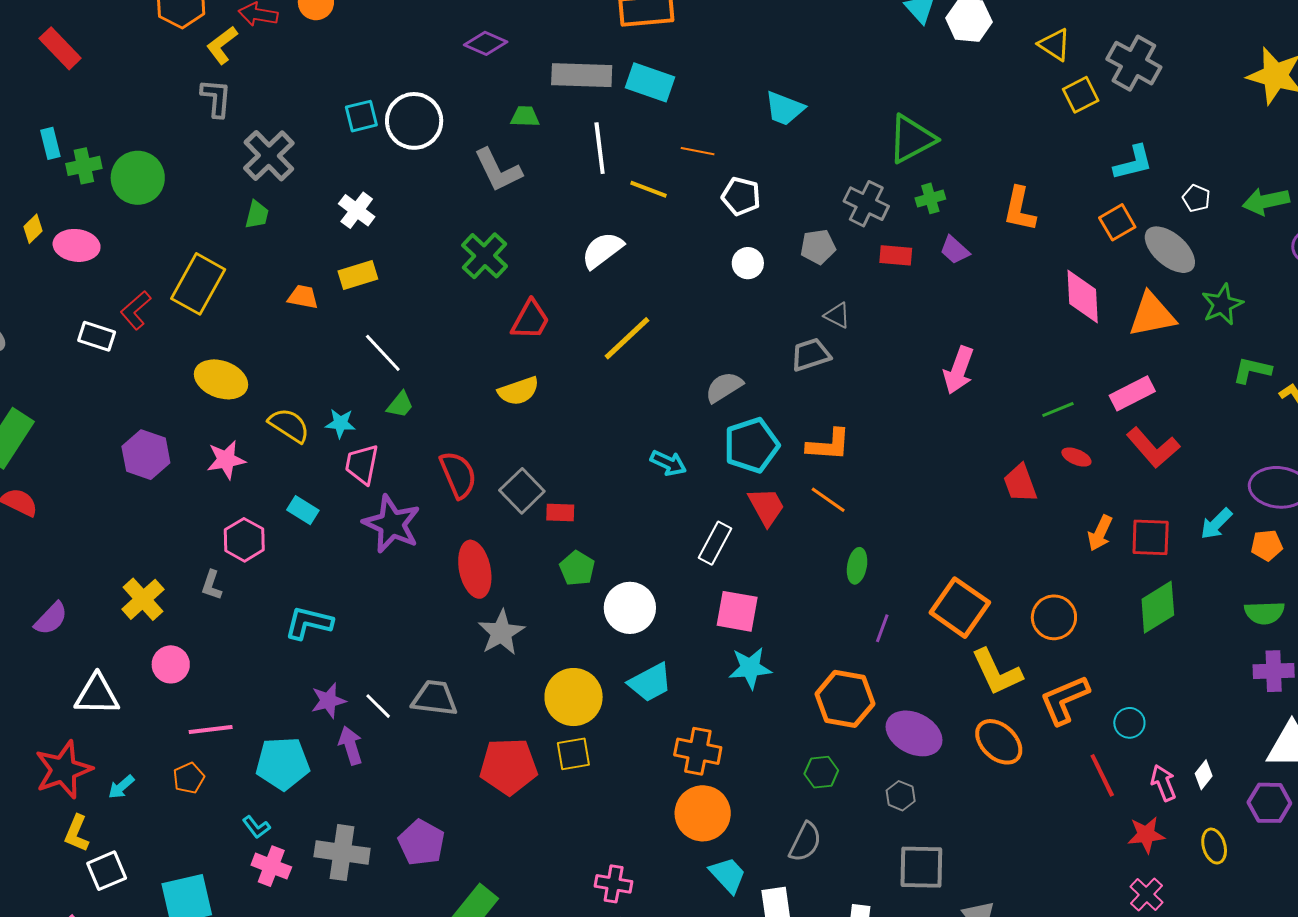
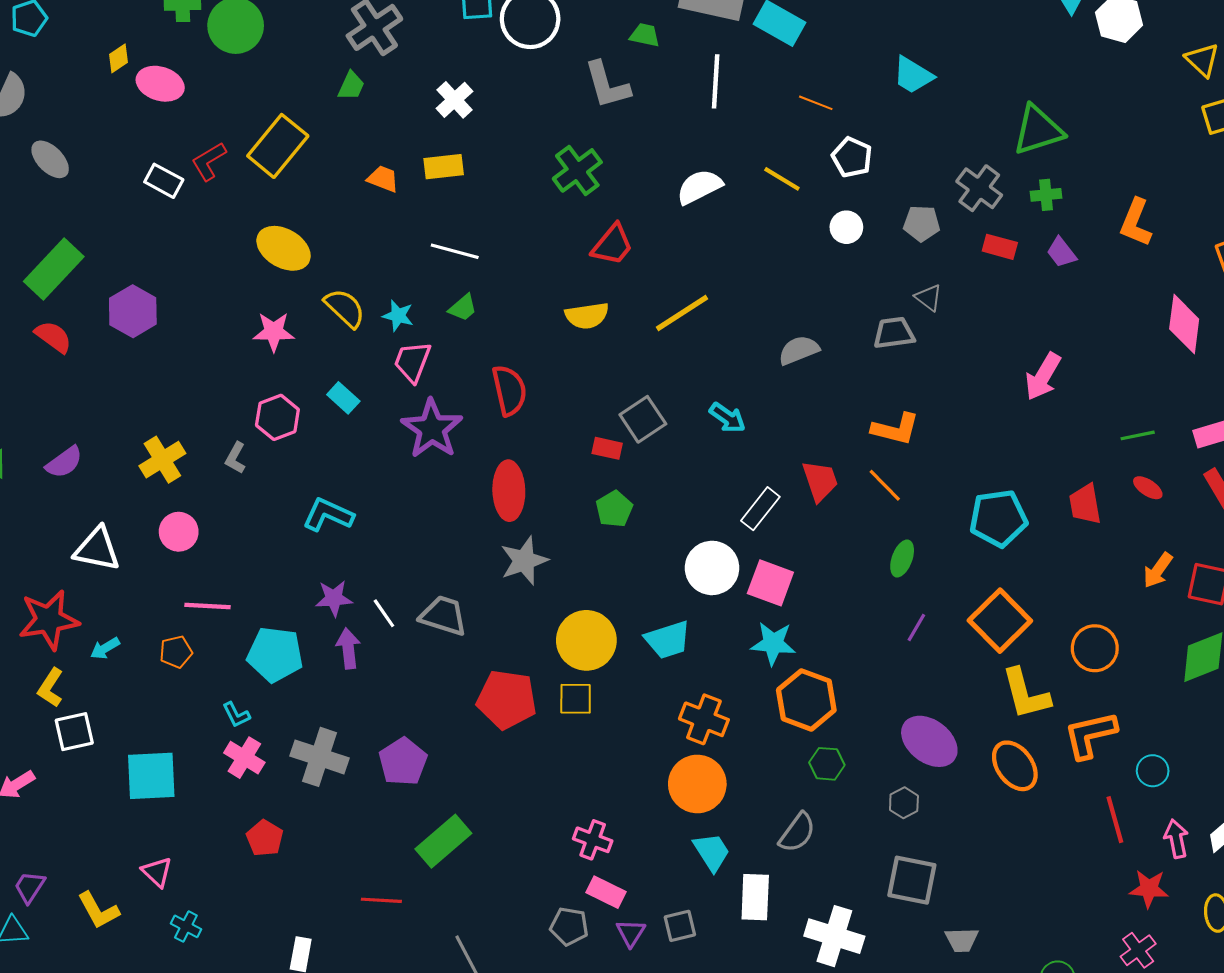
yellow line: (648, 189) -> (782, 179), moved
yellow line: (627, 338) -> (682, 313), moved
white line: (383, 353) -> (455, 251), turned -42
cyan pentagon: (751, 445) -> (998, 518), moved
purple hexagon: (146, 455) -> (133, 311), moved
gray square: (522, 491) -> (643, 419), moved
white circle: (630, 608) -> (712, 568), moved
orange hexagon: (845, 699) -> (806, 700), moved

